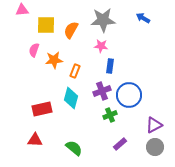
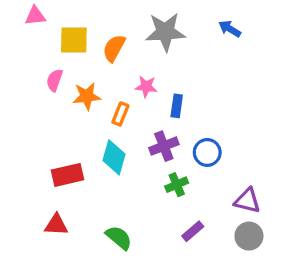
pink star: (101, 46) -> (146, 87), moved
blue circle: (129, 95) -> (207, 152), size x0.7
purple triangle: (154, 125) -> (247, 201), turned 42

